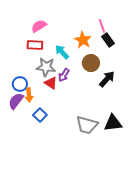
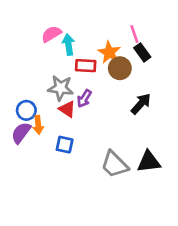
red rectangle: (35, 45) -> (86, 66), moved
cyan arrow: (62, 52) -> (68, 45), moved, turned 35
brown circle: (91, 63) -> (120, 68), moved
blue square: (40, 115) -> (65, 145), moved, turned -32
gray trapezoid: (87, 125) -> (115, 164), turned 30

